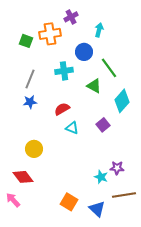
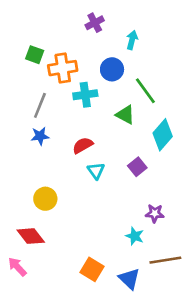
orange cross: (50, 34) -> (63, 68), moved
cyan triangle: (72, 128) -> (96, 171), turned 32
purple star: (117, 168) -> (155, 213), moved

